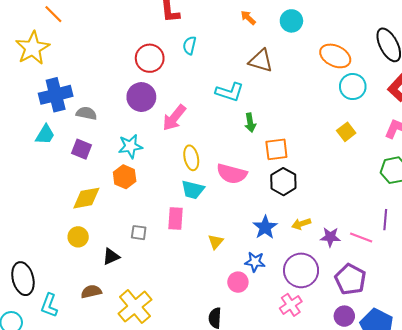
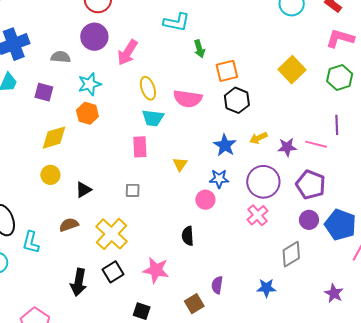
gray semicircle: (86, 113) -> (61, 57), moved
yellow square: (346, 132) -> (292, 70), moved, size x1.5
gray square: (139, 233) -> (133, 190), moved

